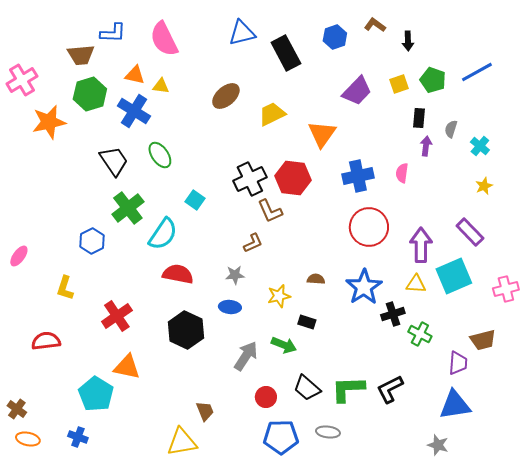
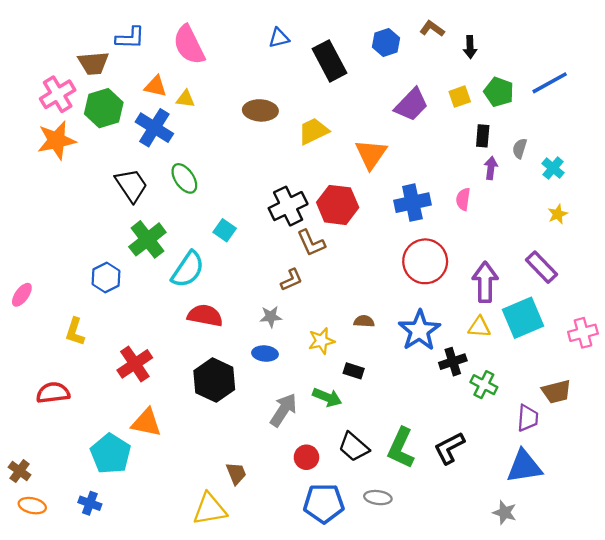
blue triangle: (242, 33) -> (279, 38), size x0.7
pink cross: (22, 80) -> (58, 94), moved
brown ellipse: (226, 96) -> (260, 110), turned 44
green L-shape: (348, 389) -> (401, 448), turned -63

